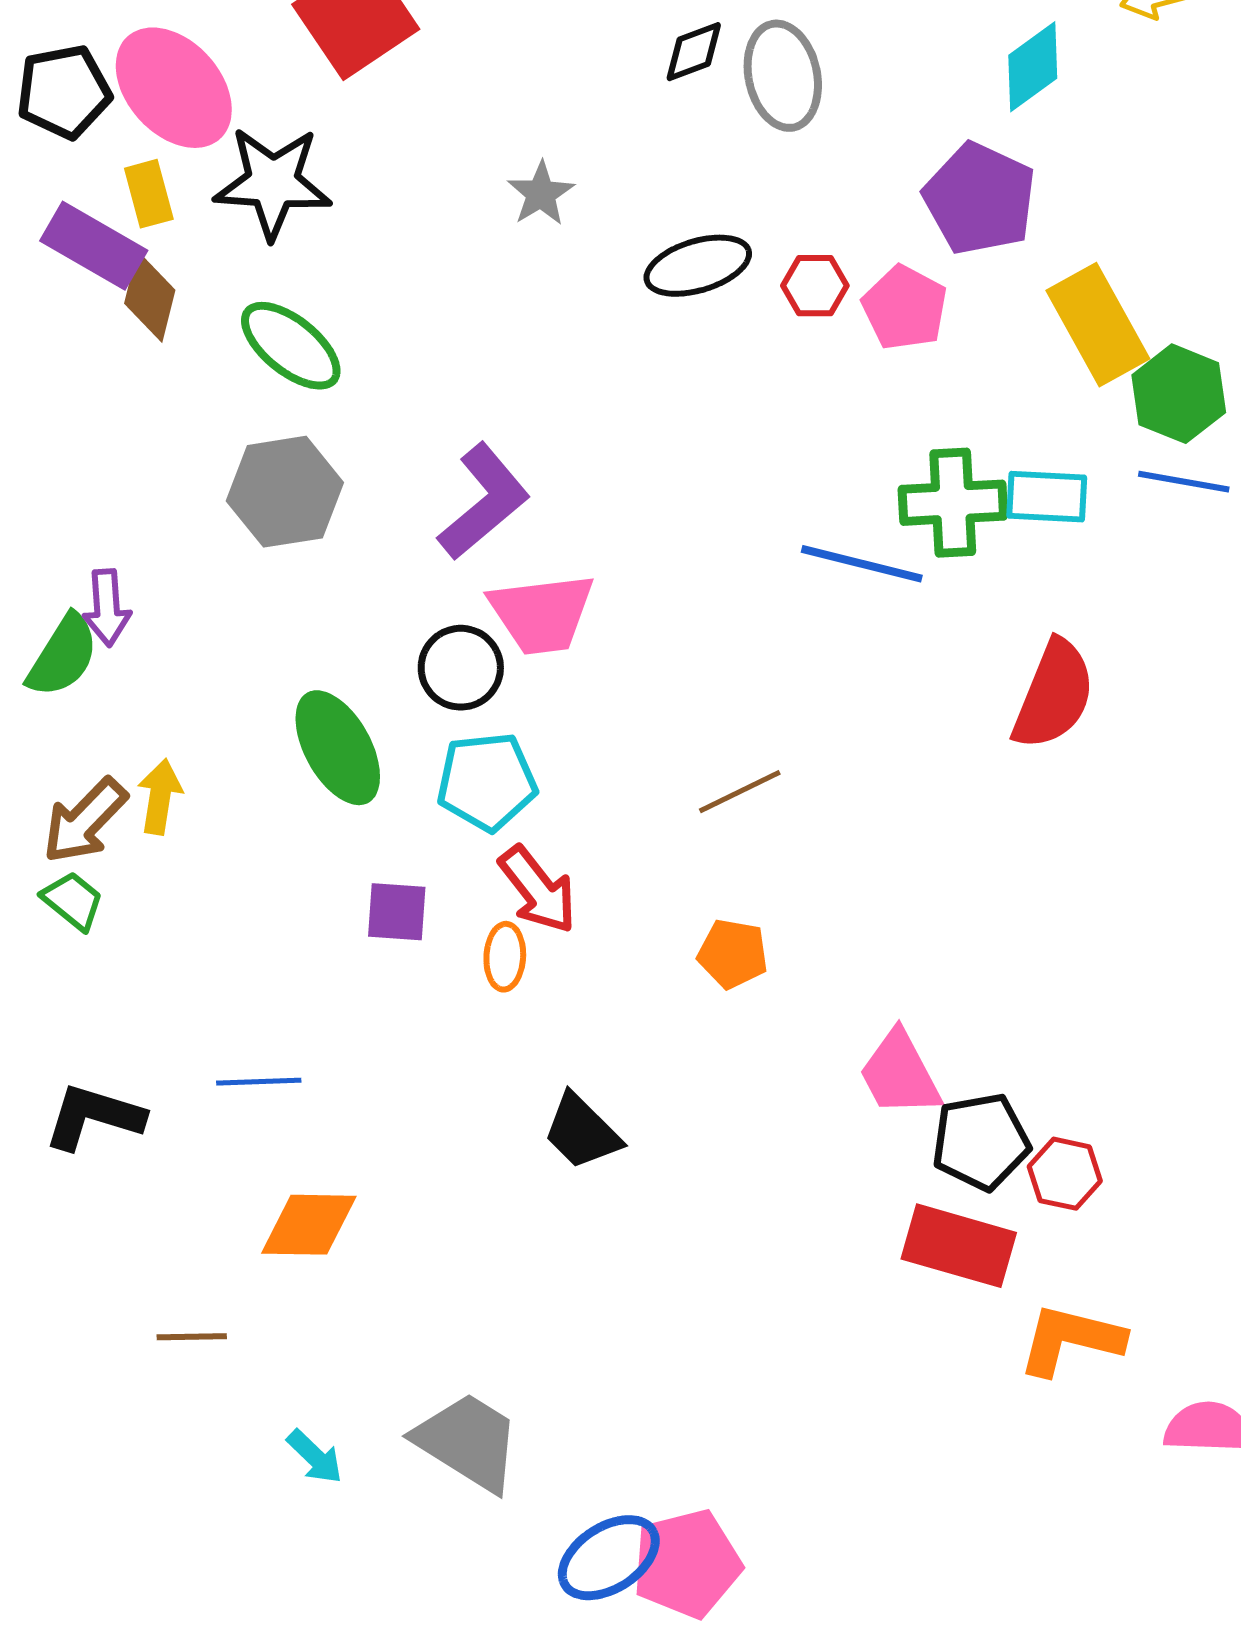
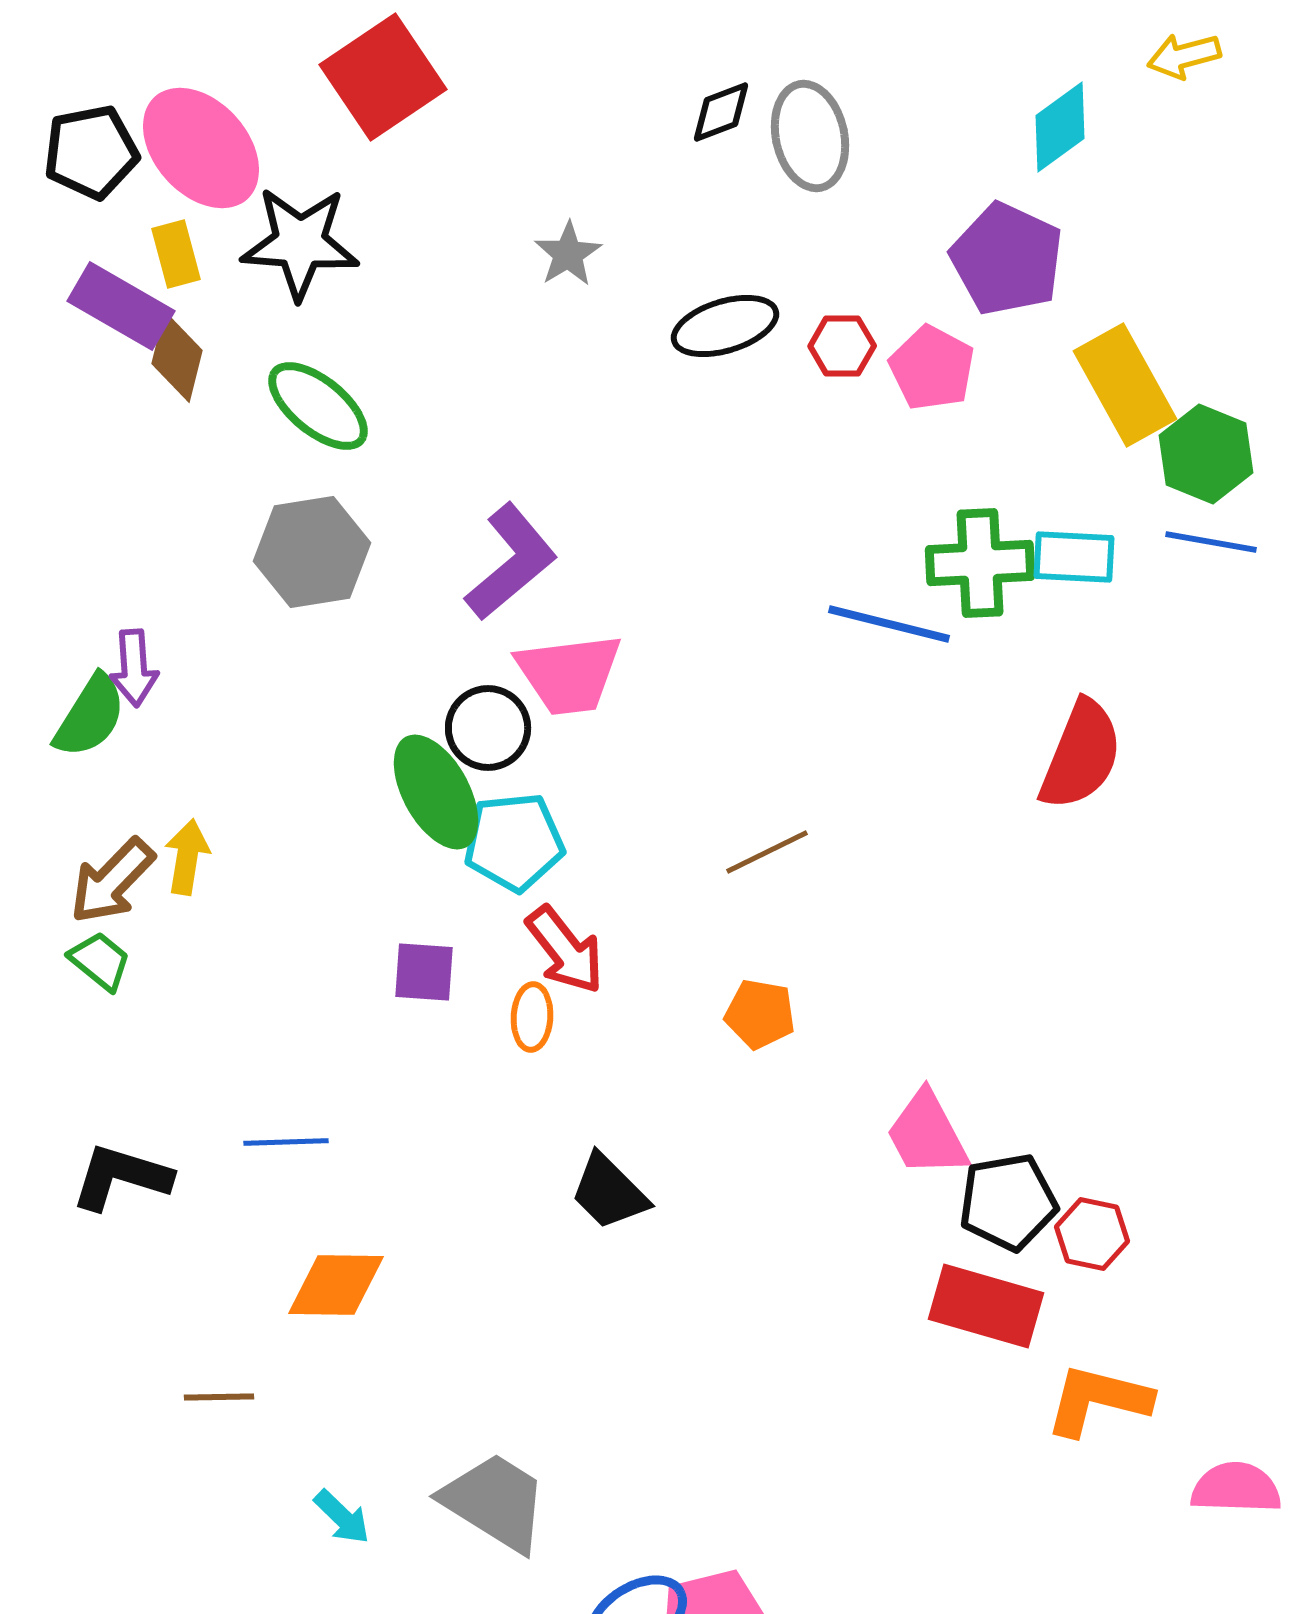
green ellipse: (338, 748) -> (436, 792), moved

